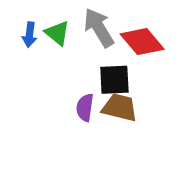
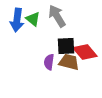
blue arrow: (29, 35) -> (17, 20), size x1.6
red diamond: (142, 42) -> (85, 52), moved

